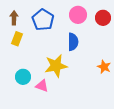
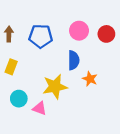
blue pentagon: (43, 20) -> (41, 36), turned -30
yellow rectangle: (17, 39) -> (11, 67), moved
orange star: (104, 67) -> (90, 79), moved

